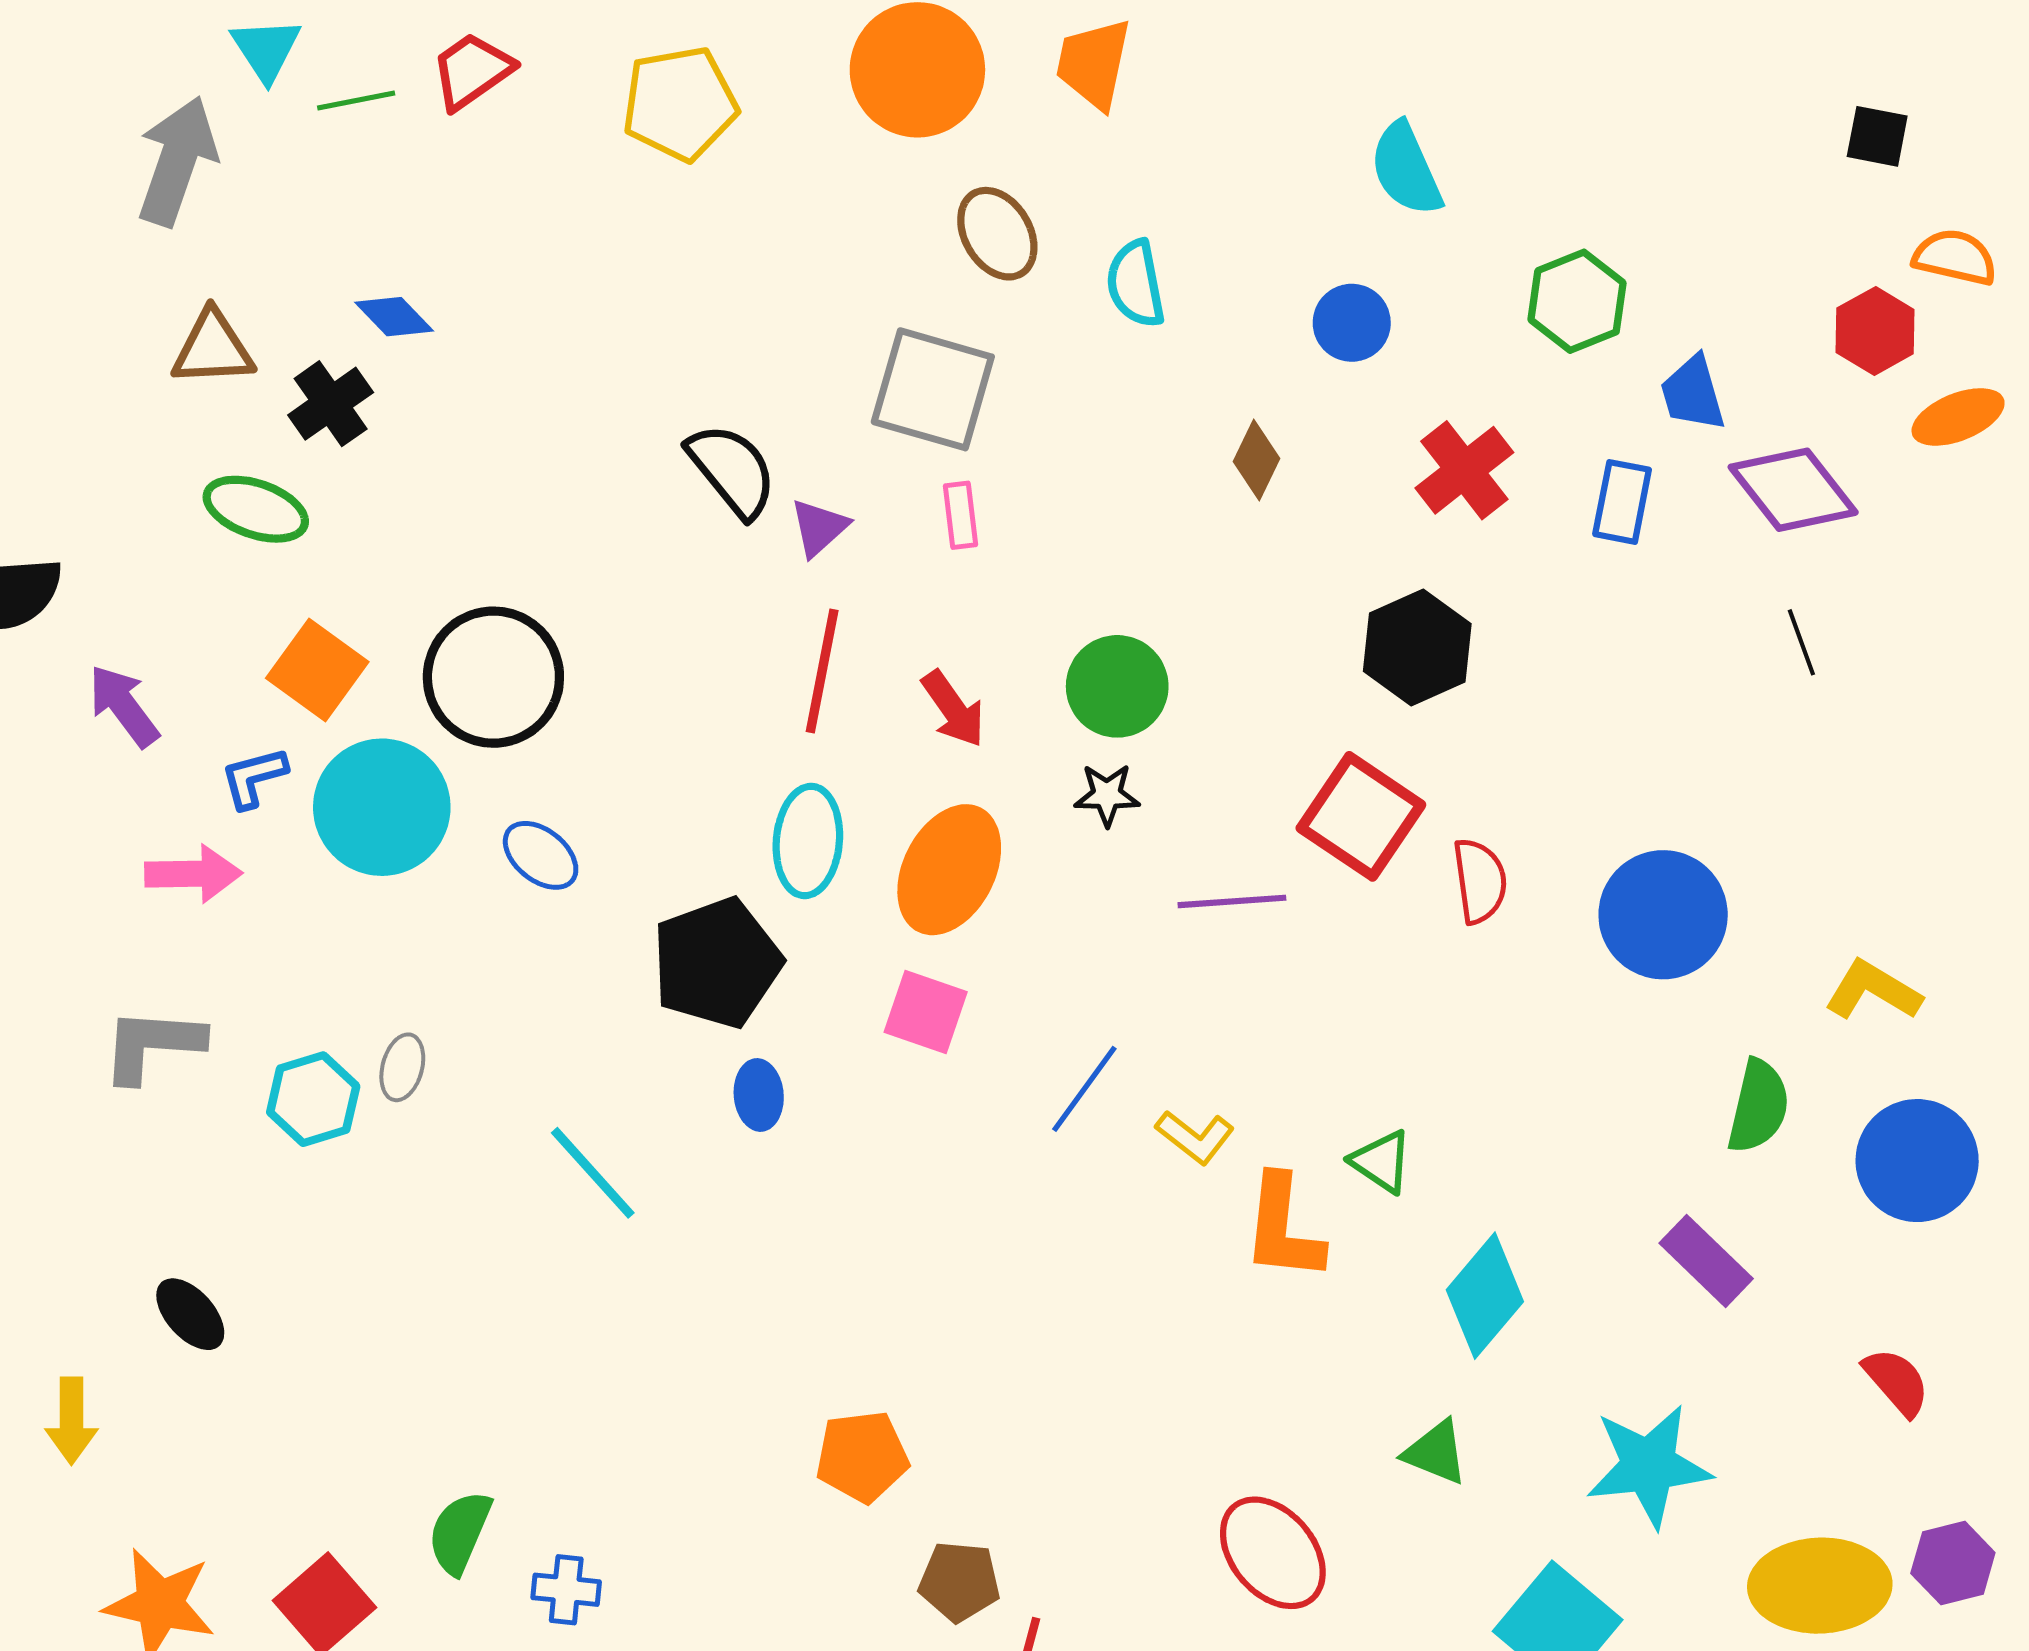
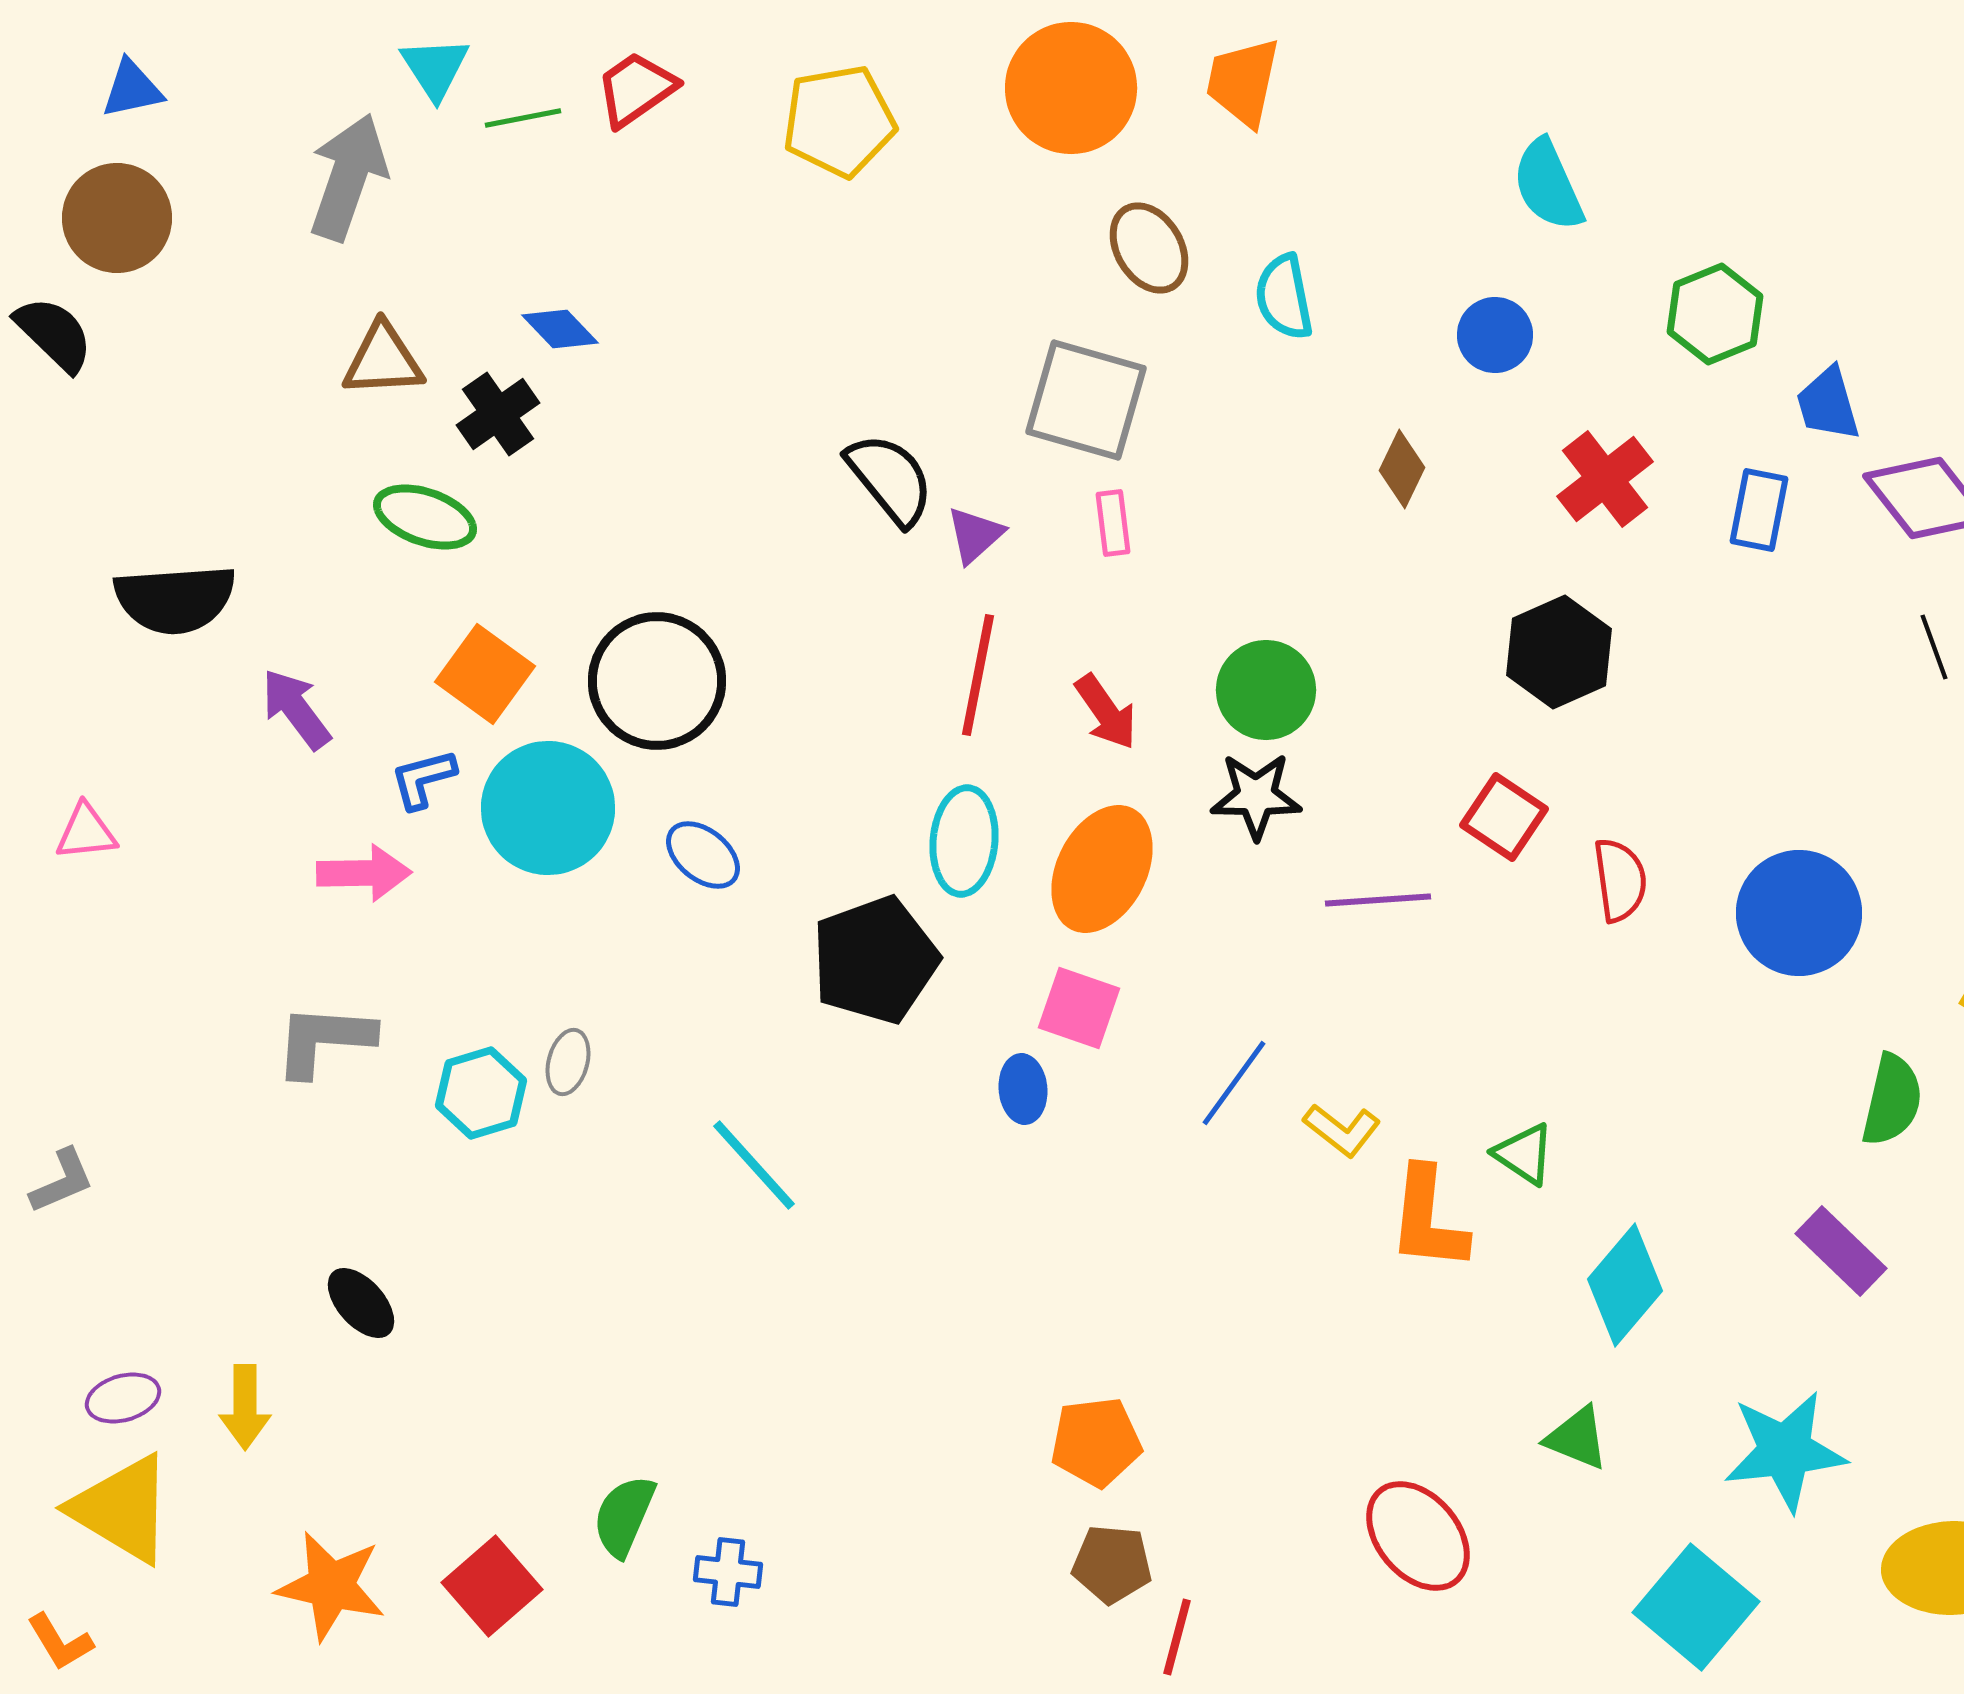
black star: (1107, 795) -> (1256, 796), size x1.4
red square: (1361, 816) -> (1504, 817), size x0.7
blue ellipse: (759, 1095) -> (1023, 1089), moved
orange pentagon: (862, 1457) -> (1096, 1442), moved

